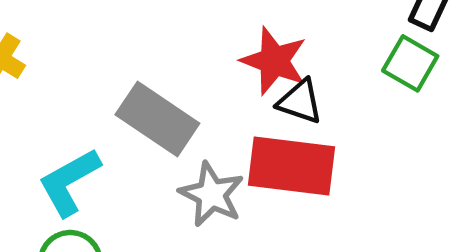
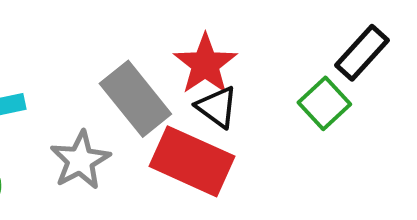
gray rectangle: (157, 119) -> (135, 99), moved
gray star: (212, 194) -> (80, 160), moved

